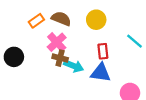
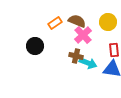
pink cross: (57, 42) -> (83, 35), moved
black circle: (14, 57) -> (35, 46), moved

